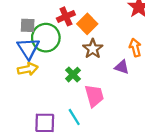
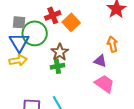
brown star: (93, 49) -> (60, 52), moved
green cross: (73, 75) -> (57, 66), turned 32
pink trapezoid: (94, 96) -> (104, 84), moved, turned -40

